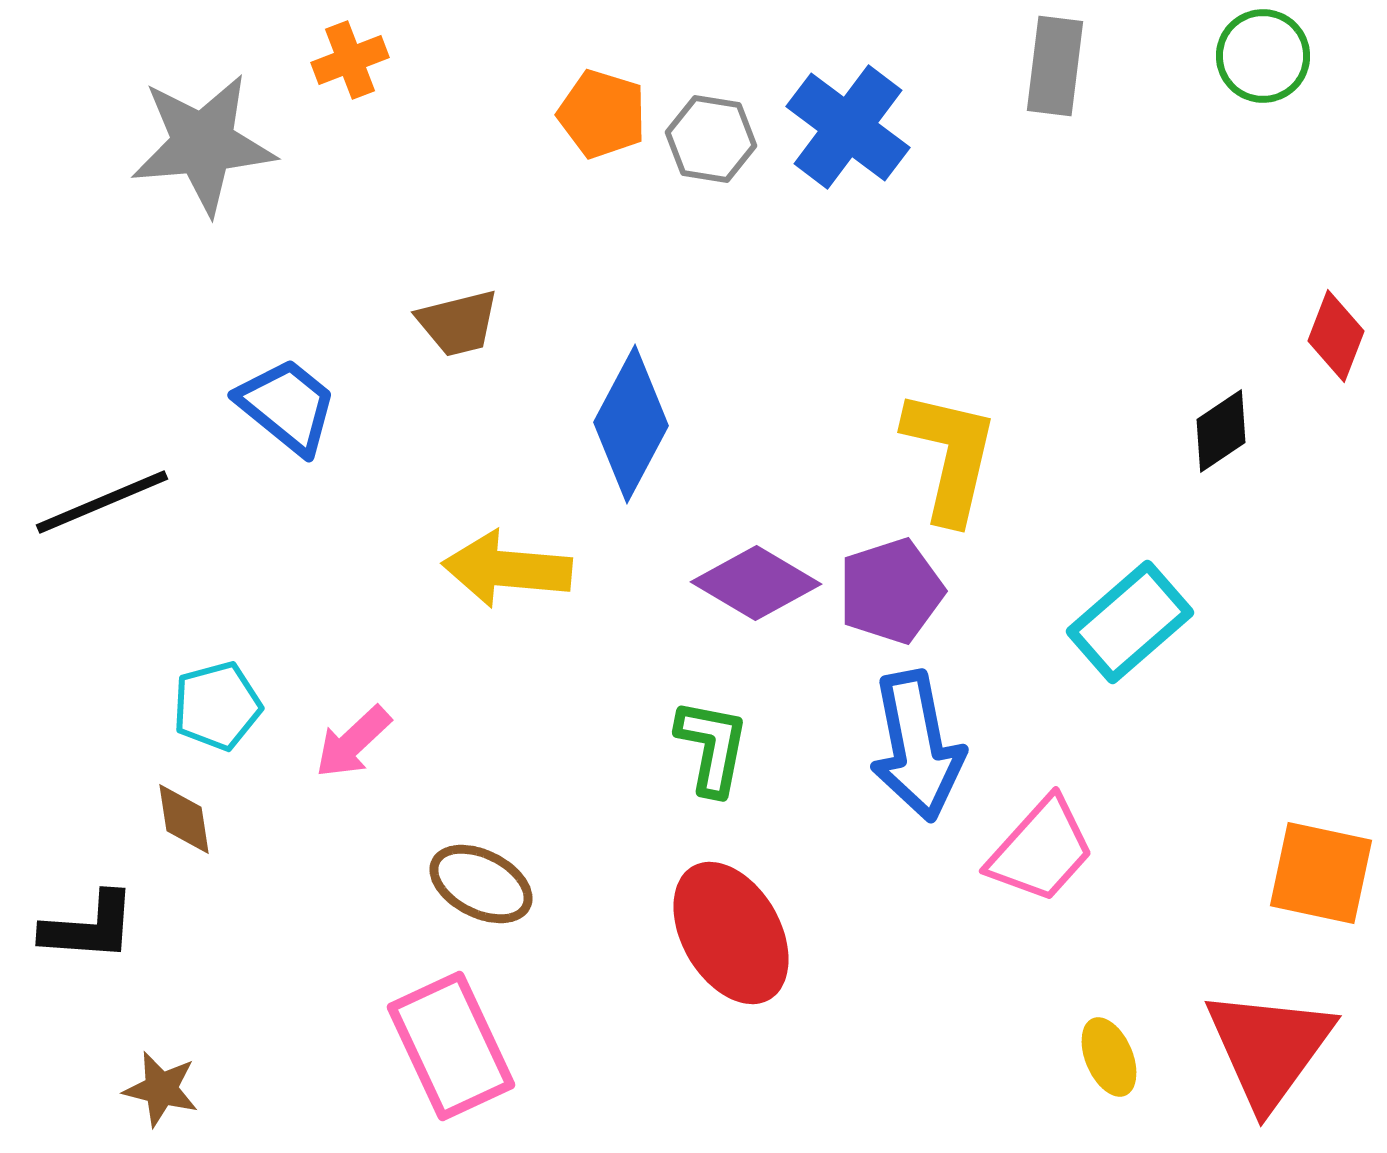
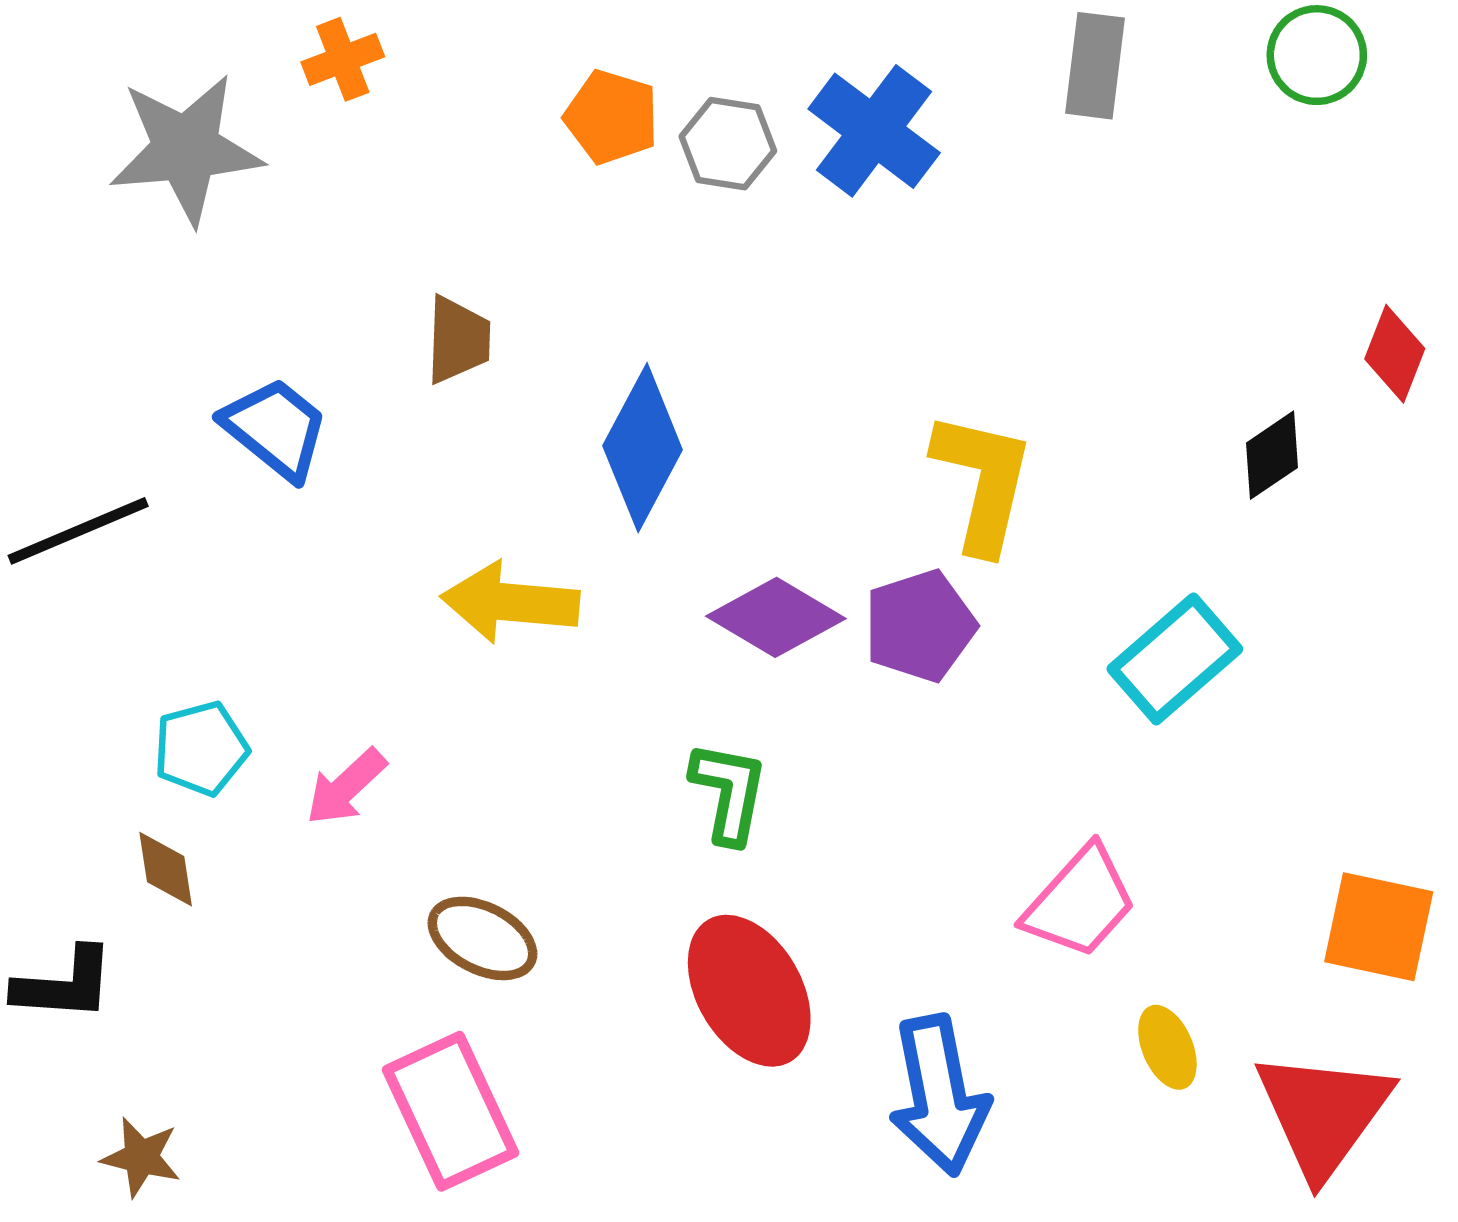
brown trapezoid: (458, 323) -> (458, 340), turned -74
blue arrow: (917, 746) -> (939, 1095), moved
yellow ellipse: (1109, 1057) -> (1167, 1047), moved

